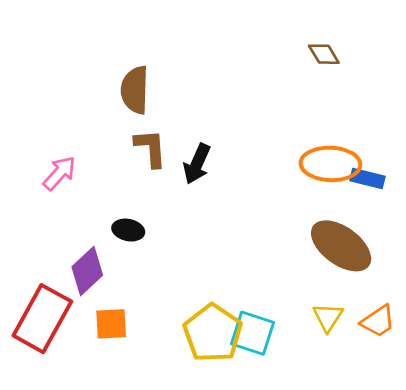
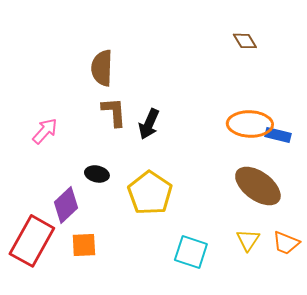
orange trapezoid: (378, 321) -> (286, 243), turned 56
yellow pentagon: (213, 333) -> (150, 193), moved

